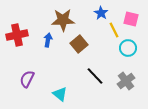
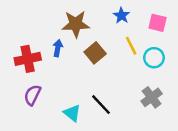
yellow line: (114, 30) -> (131, 46), moved
red cross: (17, 35) -> (28, 59), moved
black line: (95, 76) -> (101, 105), moved

